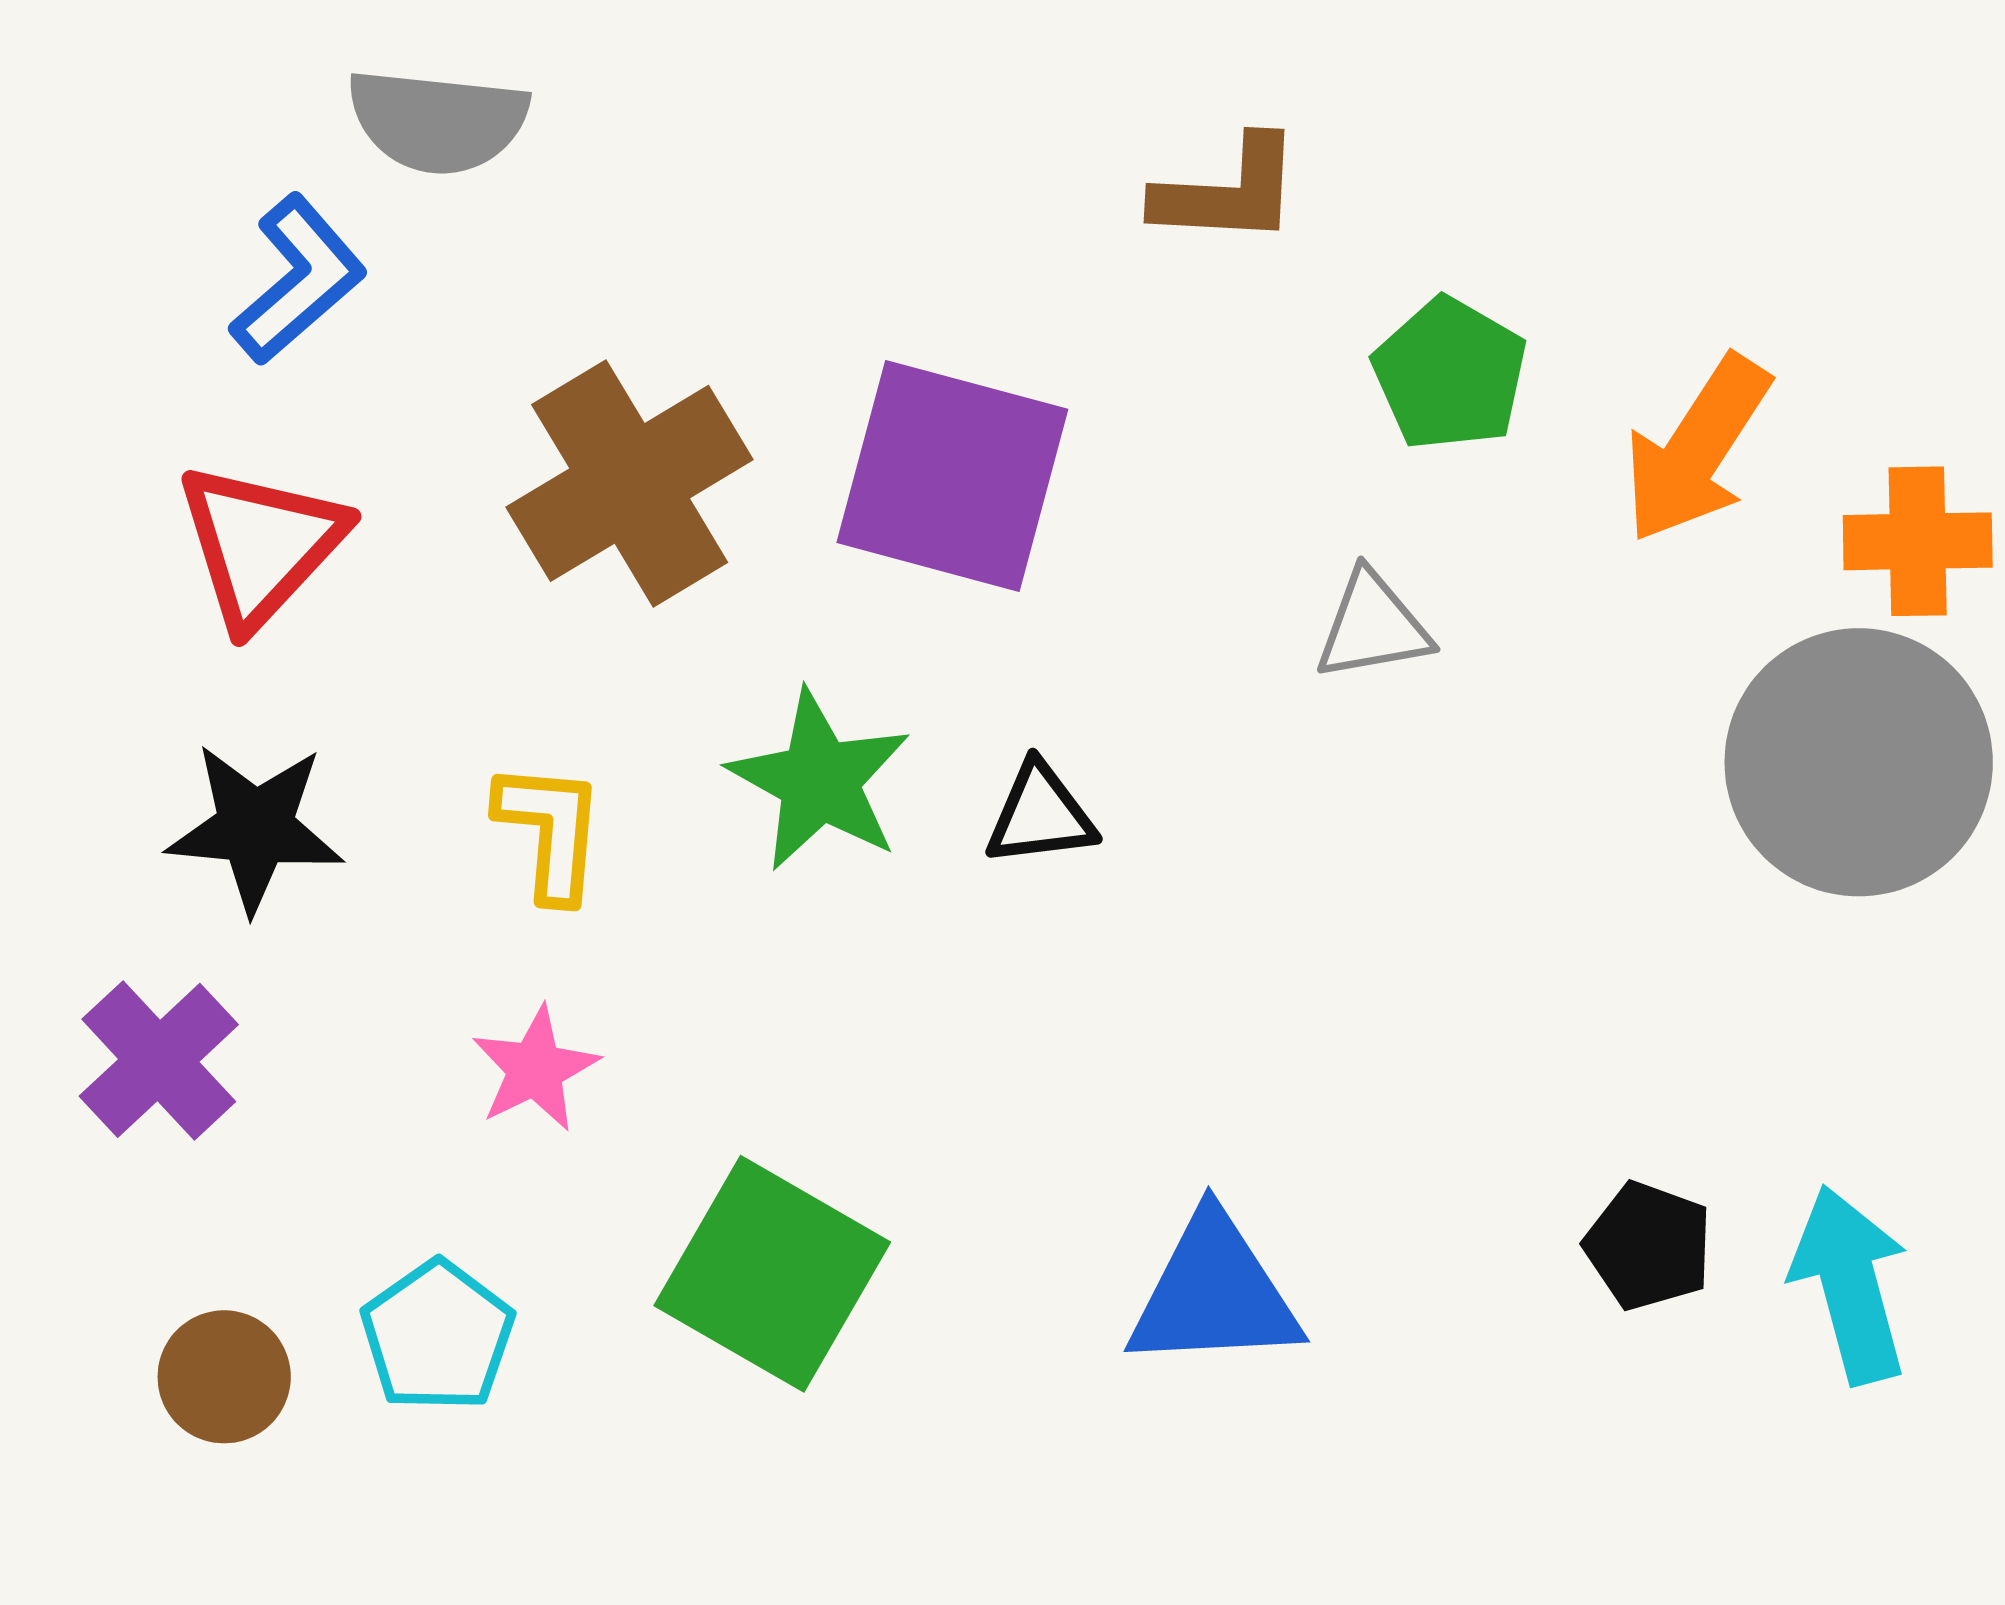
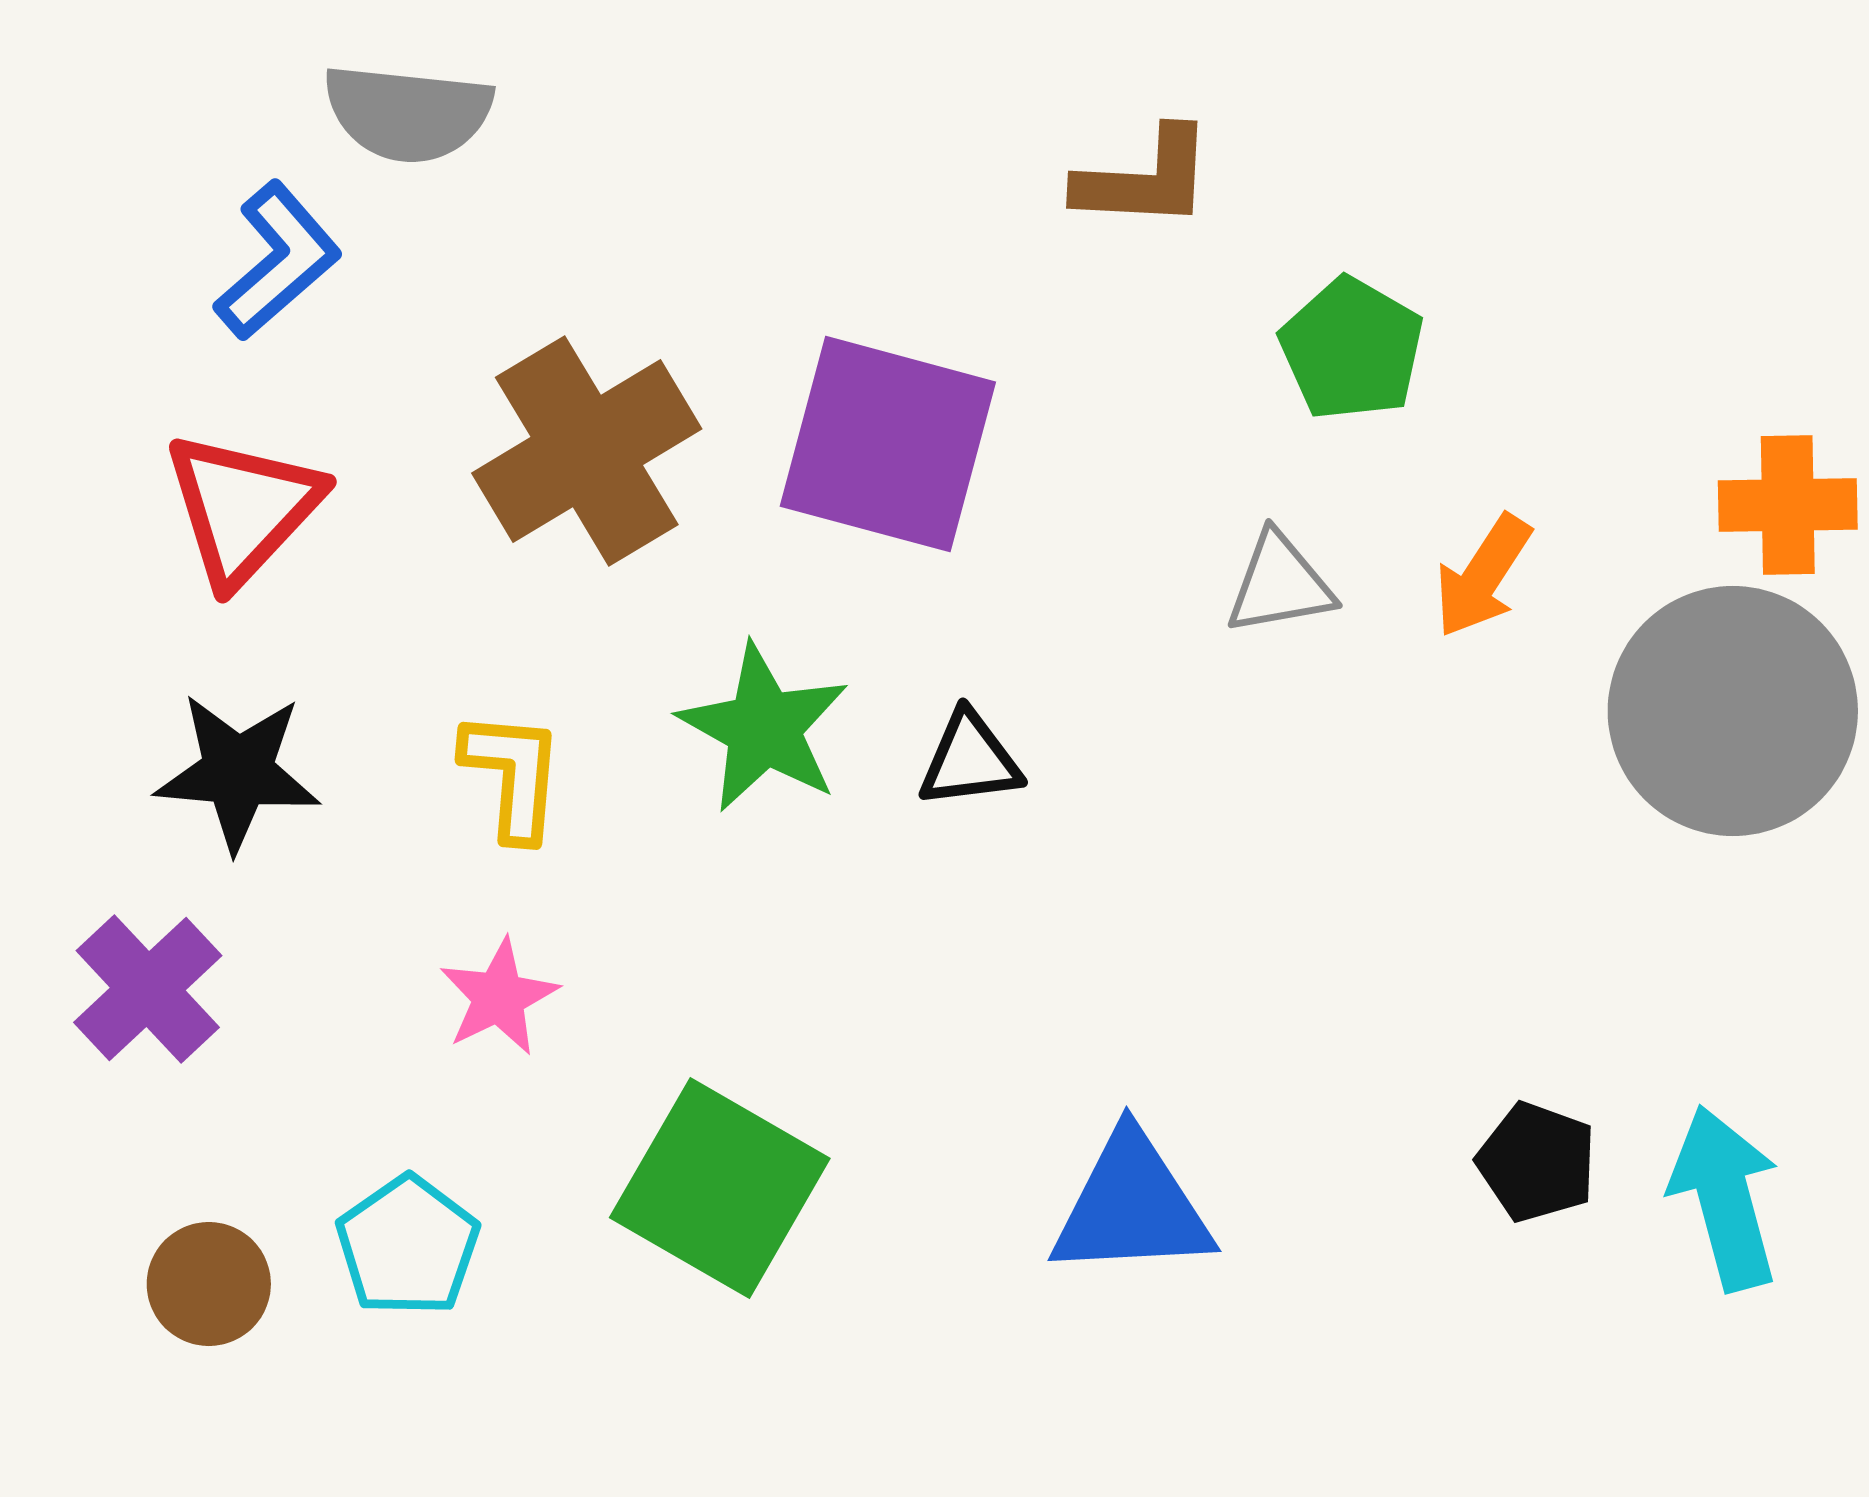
orange arrow: (1697, 449) -> (1483, 576), moved, size x0.7

